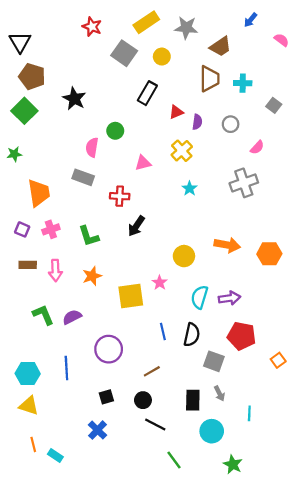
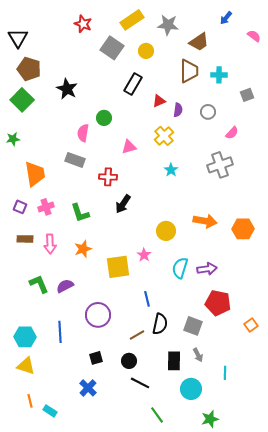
gray square: (274, 105) -> (247, 95), turned 32
black semicircle: (192, 335) -> (160, 324), moved
green star: (233, 464) -> (210, 419), turned 30

